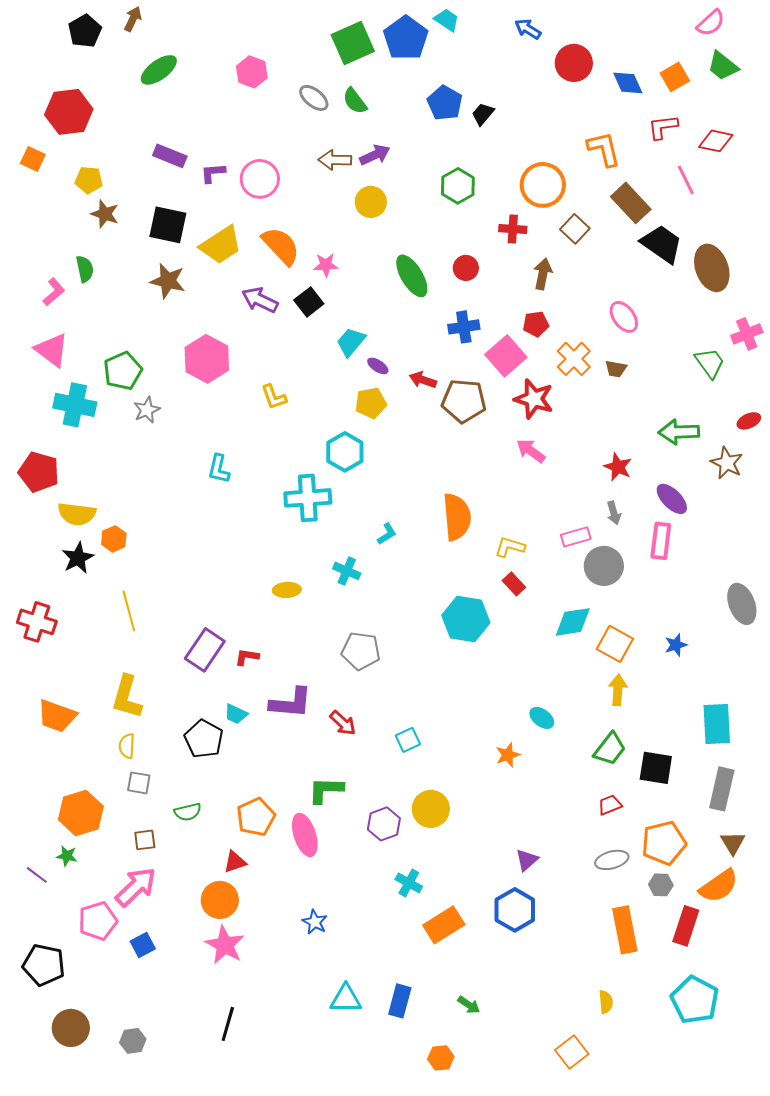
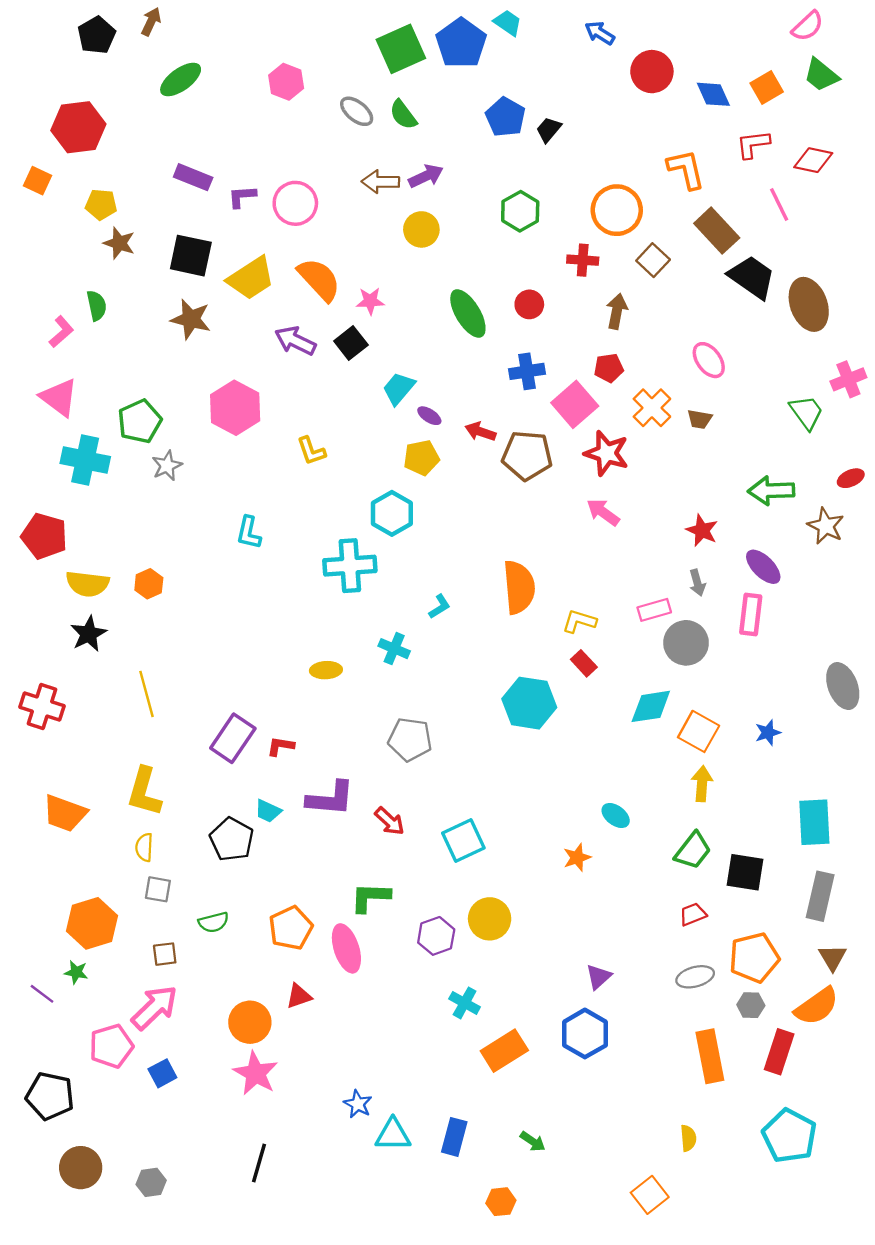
orange hexagon: (114, 539) -> (149, 584), moved
cyan square: (408, 740) -> (463, 840), size x1.5
red triangle: (235, 862) -> (299, 996), moved
blue star: (315, 922) -> (358, 1104), moved

